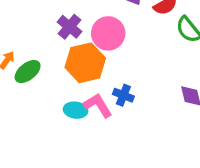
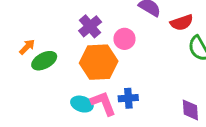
pink circle: (108, 33) -> (124, 39), size x0.7
blue cross: (123, 95) -> (128, 98), turned -36

